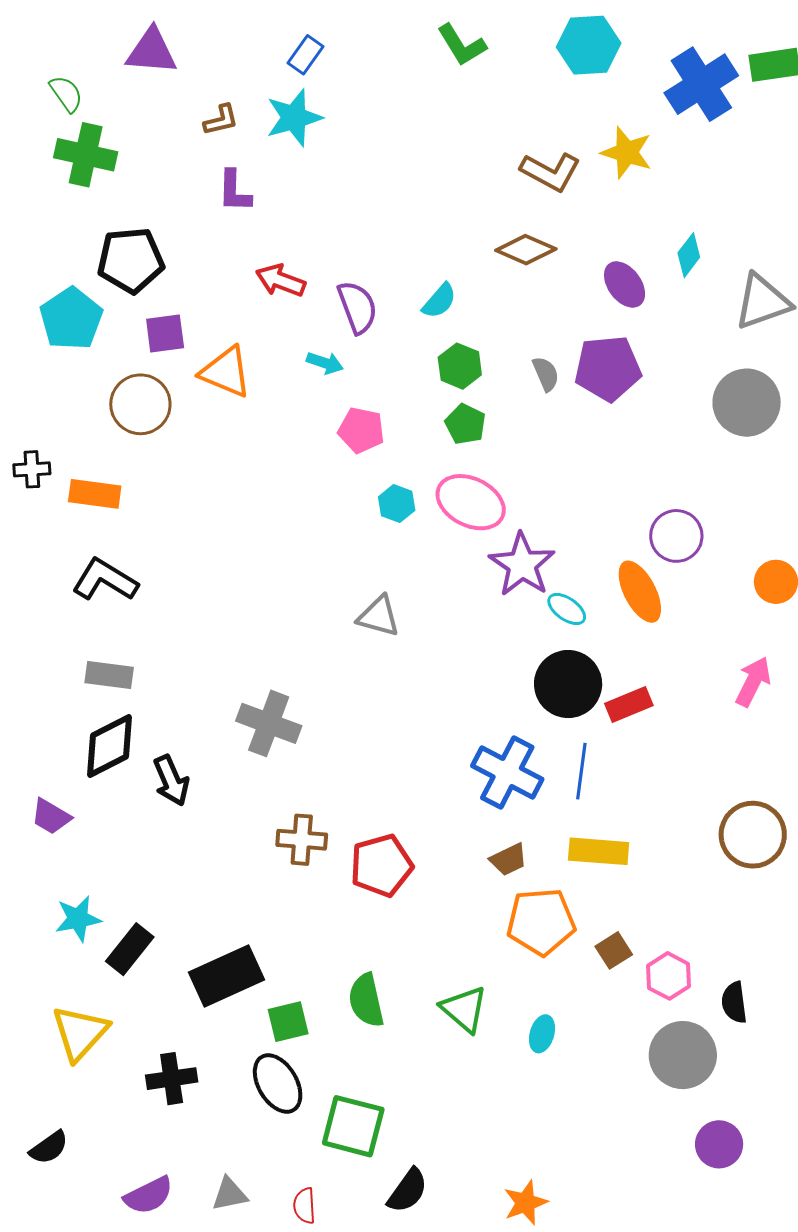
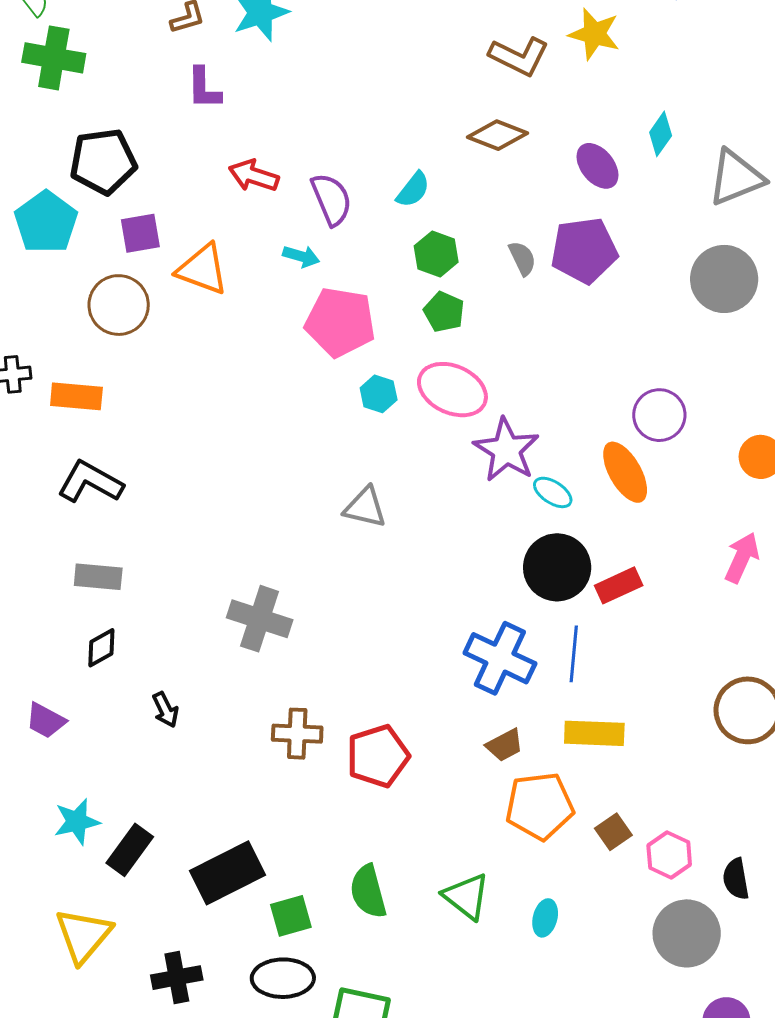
pink pentagon: (361, 430) -> (340, 322), size x1.5
black diamond: (109, 746) -> (101, 648), size x0.6
black arrow: (171, 781) -> (165, 710), moved, size x0.7
black ellipse: (278, 1083) -> (283, 978), turned -58

